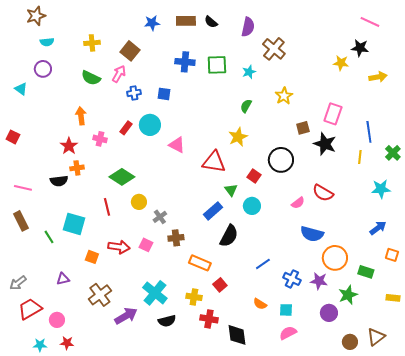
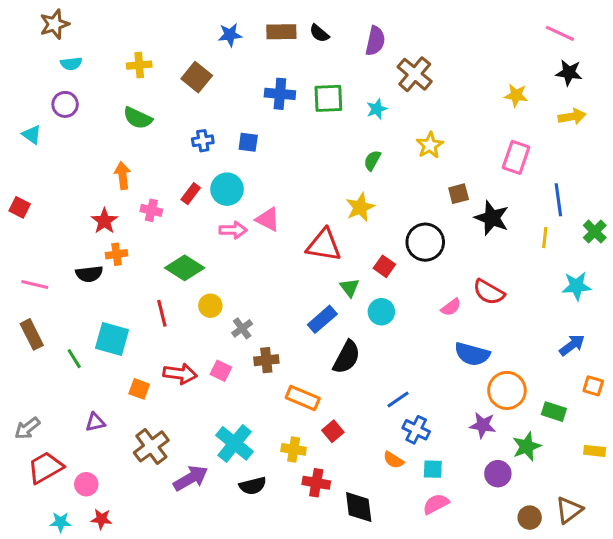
black star: (360, 48) -> (569, 73), moved
pink arrow: (119, 74) -> (233, 230), moved, turned 60
pink rectangle: (333, 114) -> (516, 157), moved
blue cross: (292, 279) -> (416, 430), moved

